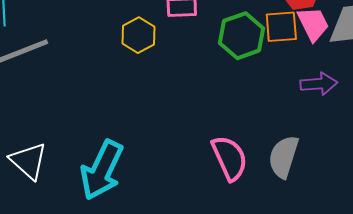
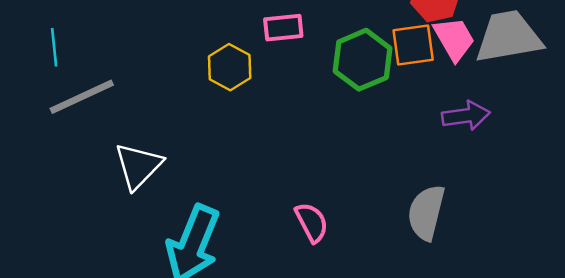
pink semicircle: (230, 158) -> (312, 222), moved, size x0.7
white triangle: (29, 161) -> (138, 166), moved, turned 36

